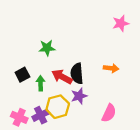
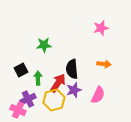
pink star: (121, 23) -> (101, 28), moved
red arrow: (62, 77) -> (58, 83), moved, turned 96
pink semicircle: (109, 113) -> (98, 95), moved
purple cross: (41, 115) -> (28, 99), moved

